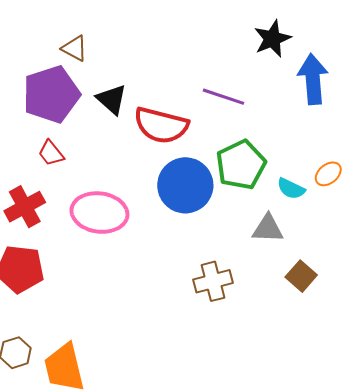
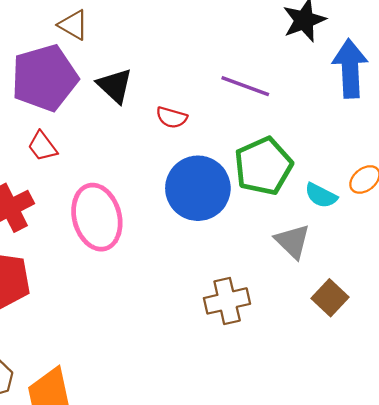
red semicircle: (161, 125) -> (172, 117), size x0.5
pink ellipse: (99, 213) -> (97, 217), turned 66
gray triangle: (268, 229) -> (293, 241), turned 40

